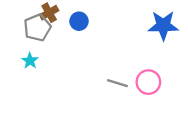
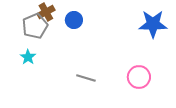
gray line: (117, 83) -> (86, 78), moved

